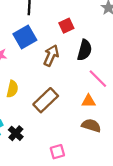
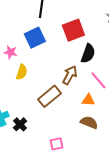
red square: (66, 26) -> (73, 30), size x1.6
brown arrow: (51, 55) -> (70, 75), moved
yellow semicircle: (12, 89) -> (22, 72), moved

